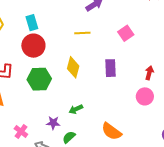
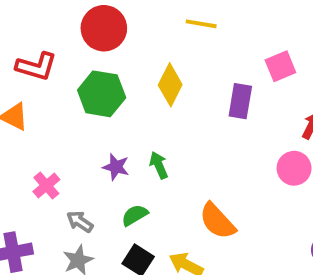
pink square: (126, 33) -> (280, 66), moved
green arrow: (76, 109) -> (159, 165), turned 80
purple star: (53, 123) -> (116, 167), moved

